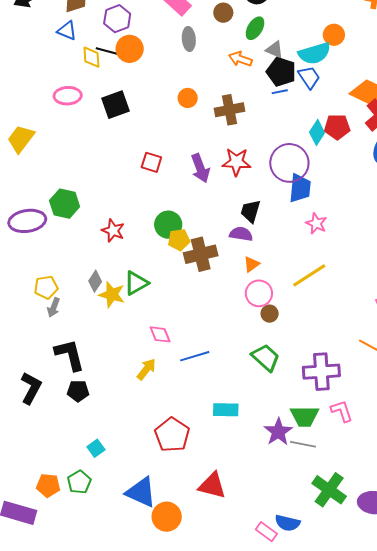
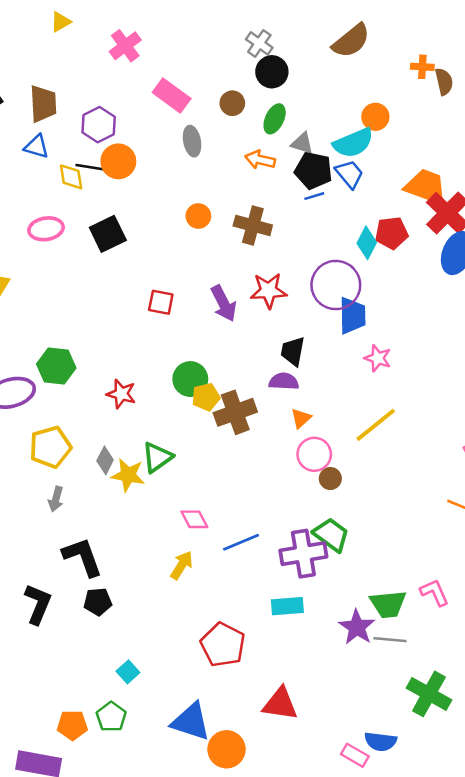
brown cross: (229, 110) -> (253, 225), turned 32
yellow pentagon: (46, 287) -> (50, 447), moved, size x1.4
purple cross: (321, 372) -> (303, 554), moved

